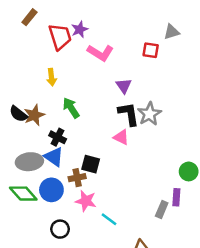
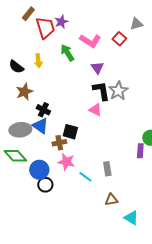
brown rectangle: (29, 17) -> (28, 14), moved
red square: (151, 50) -> (119, 39), turned 32
pink L-shape: (100, 53) -> (90, 41), moved
green arrow: (71, 108) -> (67, 53), moved
black semicircle: (18, 114) -> (16, 67), moved
blue circle: (51, 190) -> (39, 170), moved
purple rectangle: (176, 197) -> (140, 151), moved
gray rectangle: (162, 209) -> (107, 169), moved, turned -32

